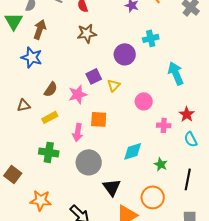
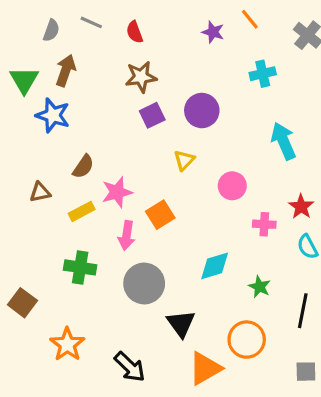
green triangle: (14, 21) -> (24, 80), moved
cyan cross: (151, 38) -> (263, 74), moved
purple square: (94, 76) -> (152, 115), moved
pink star: (78, 94) -> (117, 192), moved
orange square: (99, 119) -> (160, 215), turned -36
orange star: (41, 200) -> (67, 344), turned 30

